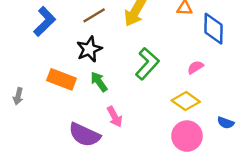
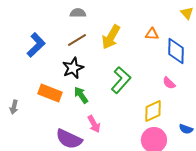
pink semicircle: (195, 67) -> (169, 83), moved, turned -104
yellow diamond: (186, 101) -> (153, 111), turned -60

